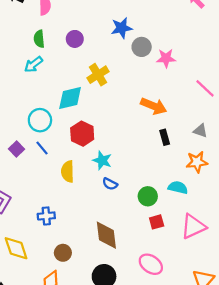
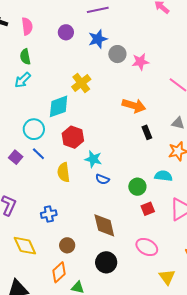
purple circle: (75, 39) -> (66, 32), moved

